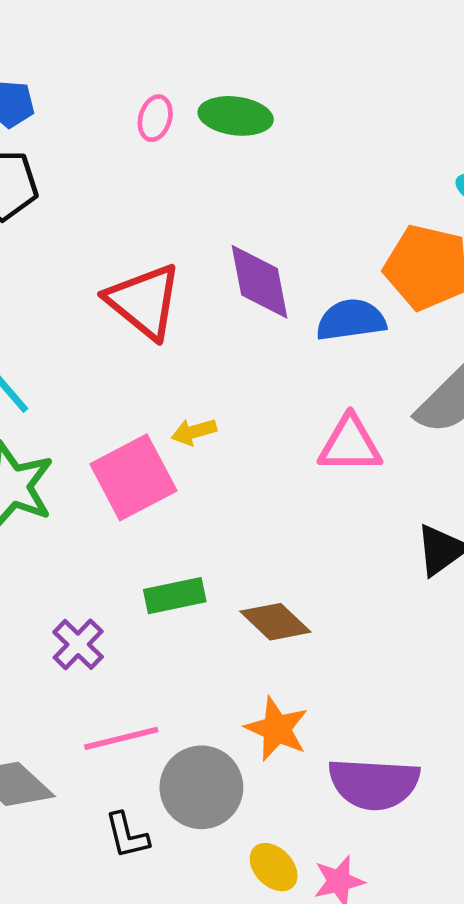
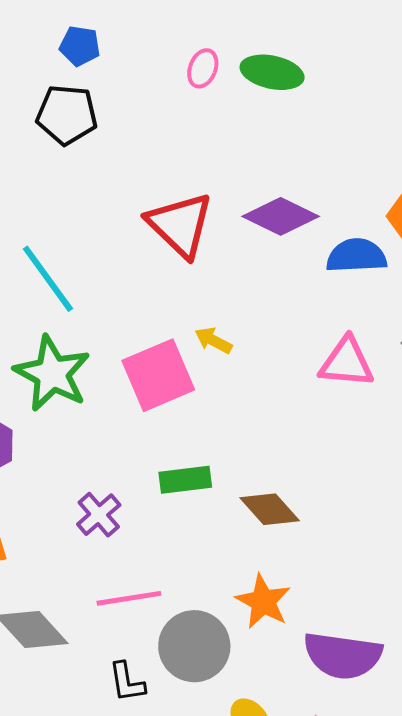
purple diamond: (260, 282) -> (281, 216), turned -58
yellow arrow: (194, 432) -> (213, 340), turned 39

